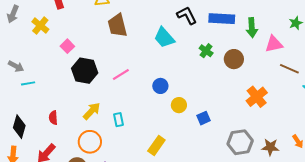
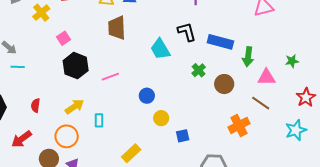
brown line: (289, 69) -> (261, 103), moved

